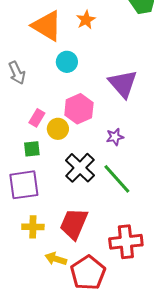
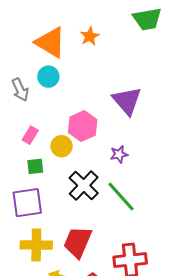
cyan circle: (67, 62) -> (48, 77), moved
pink rectangle: (37, 118) -> (30, 135), moved
yellow cross: (33, 227) -> (36, 245), size x1.4

